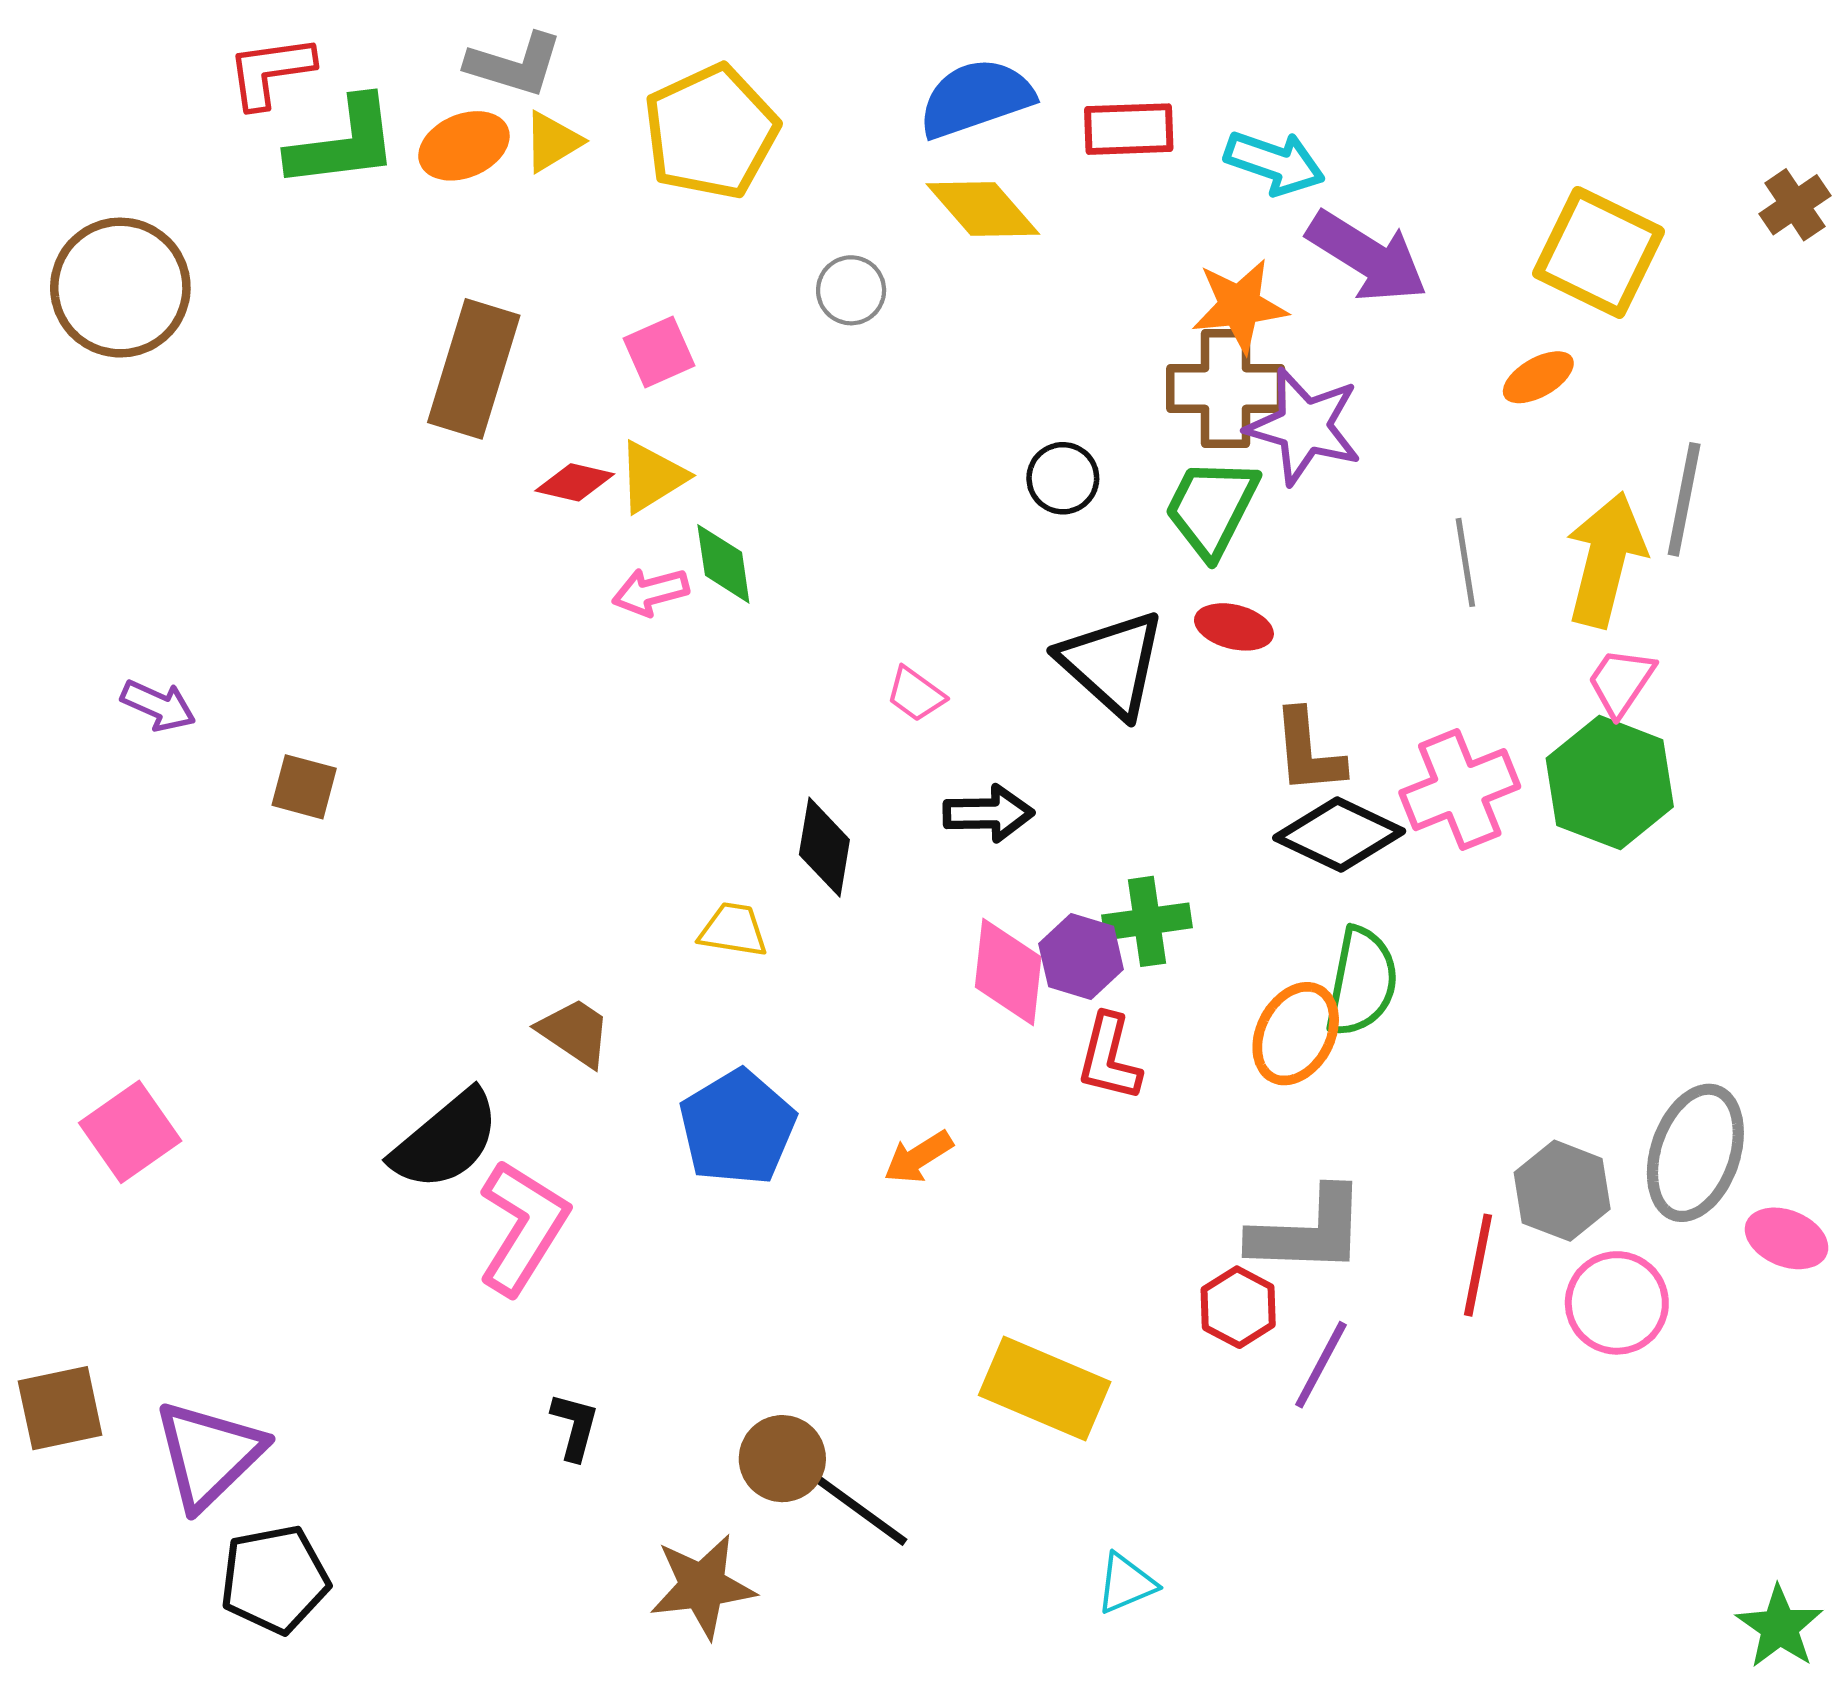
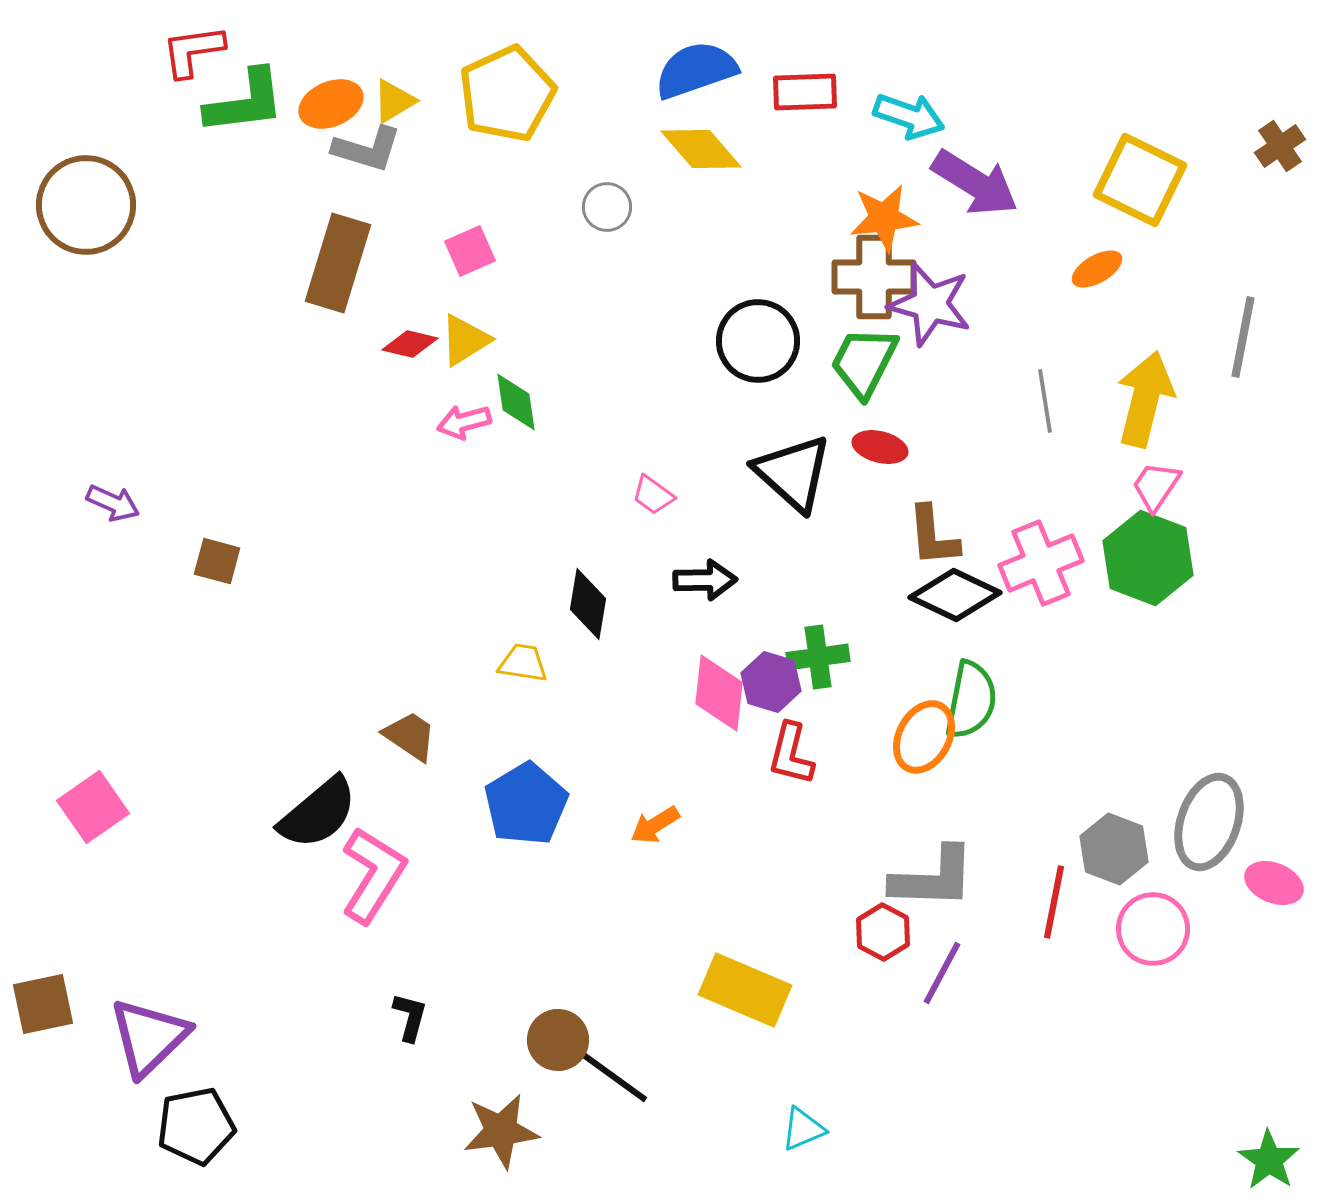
gray L-shape: (514, 65) -> (367, 149), moved
black circle: (1063, 478) -> (758, 341), size x1.6
gray line: (1684, 499) -> (1243, 337), moved

